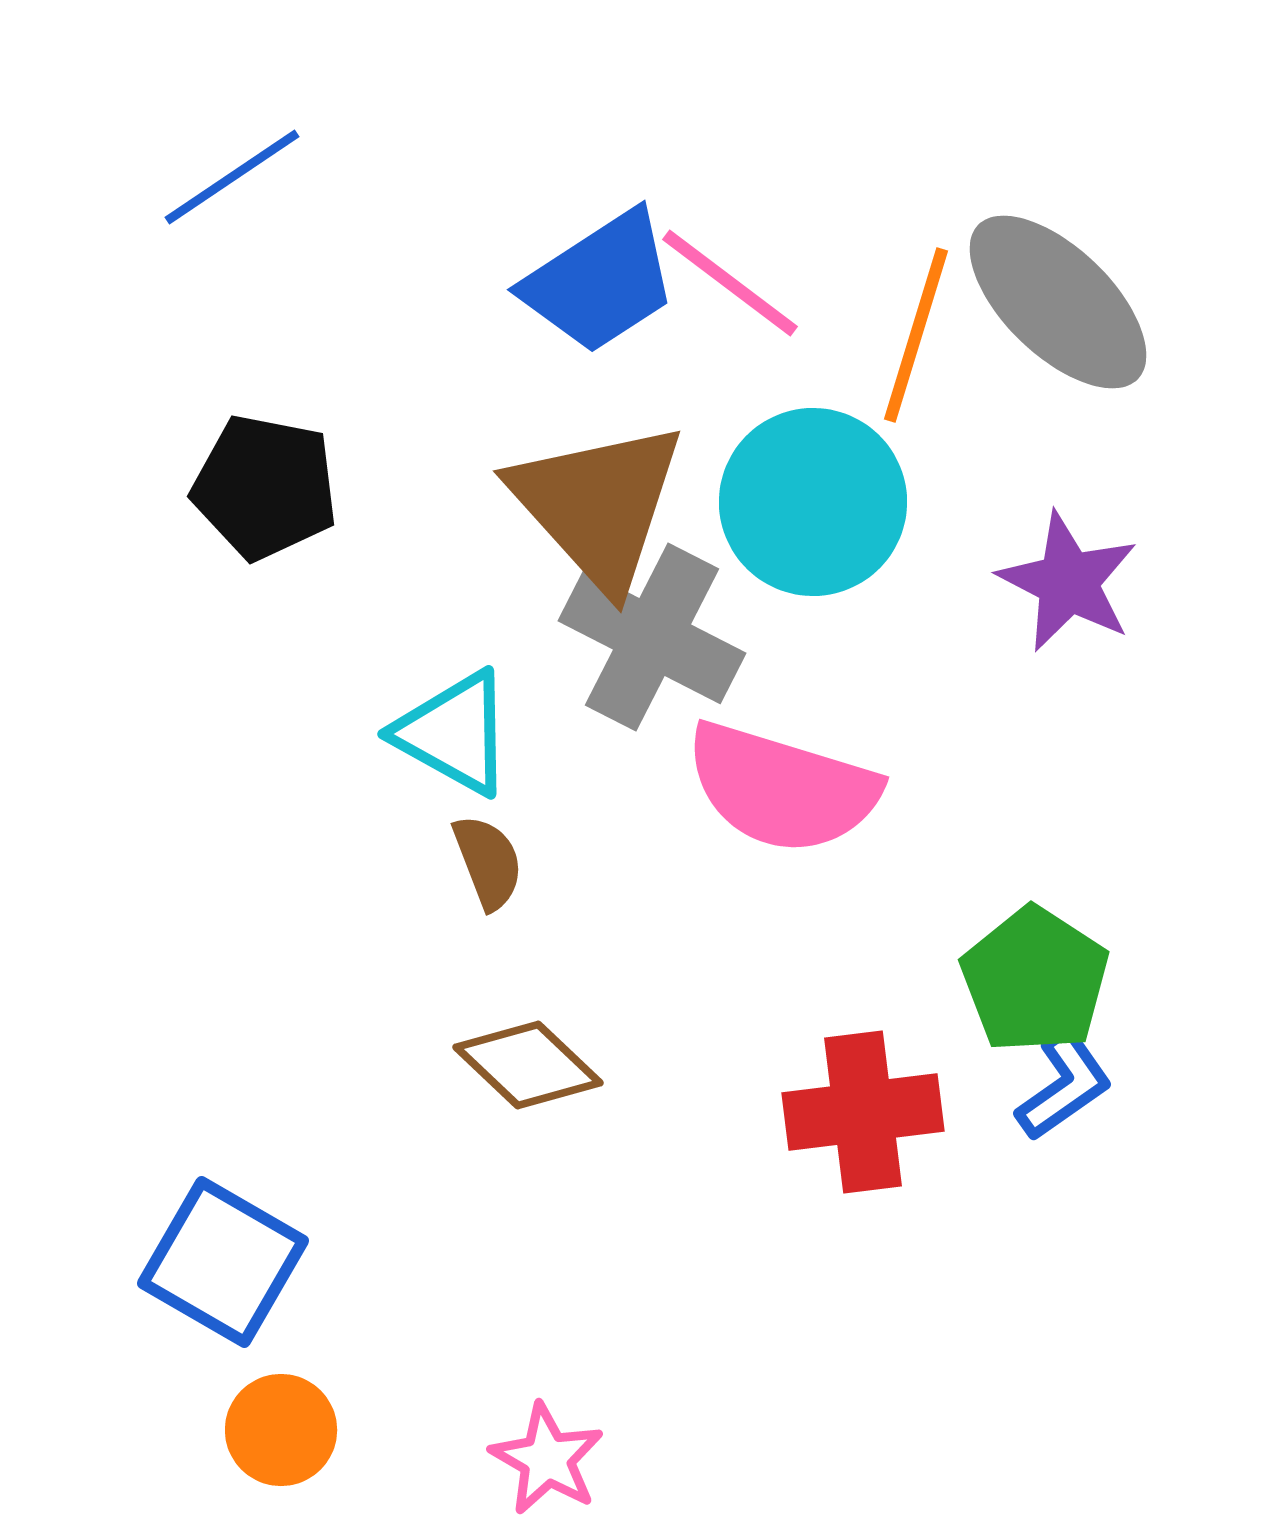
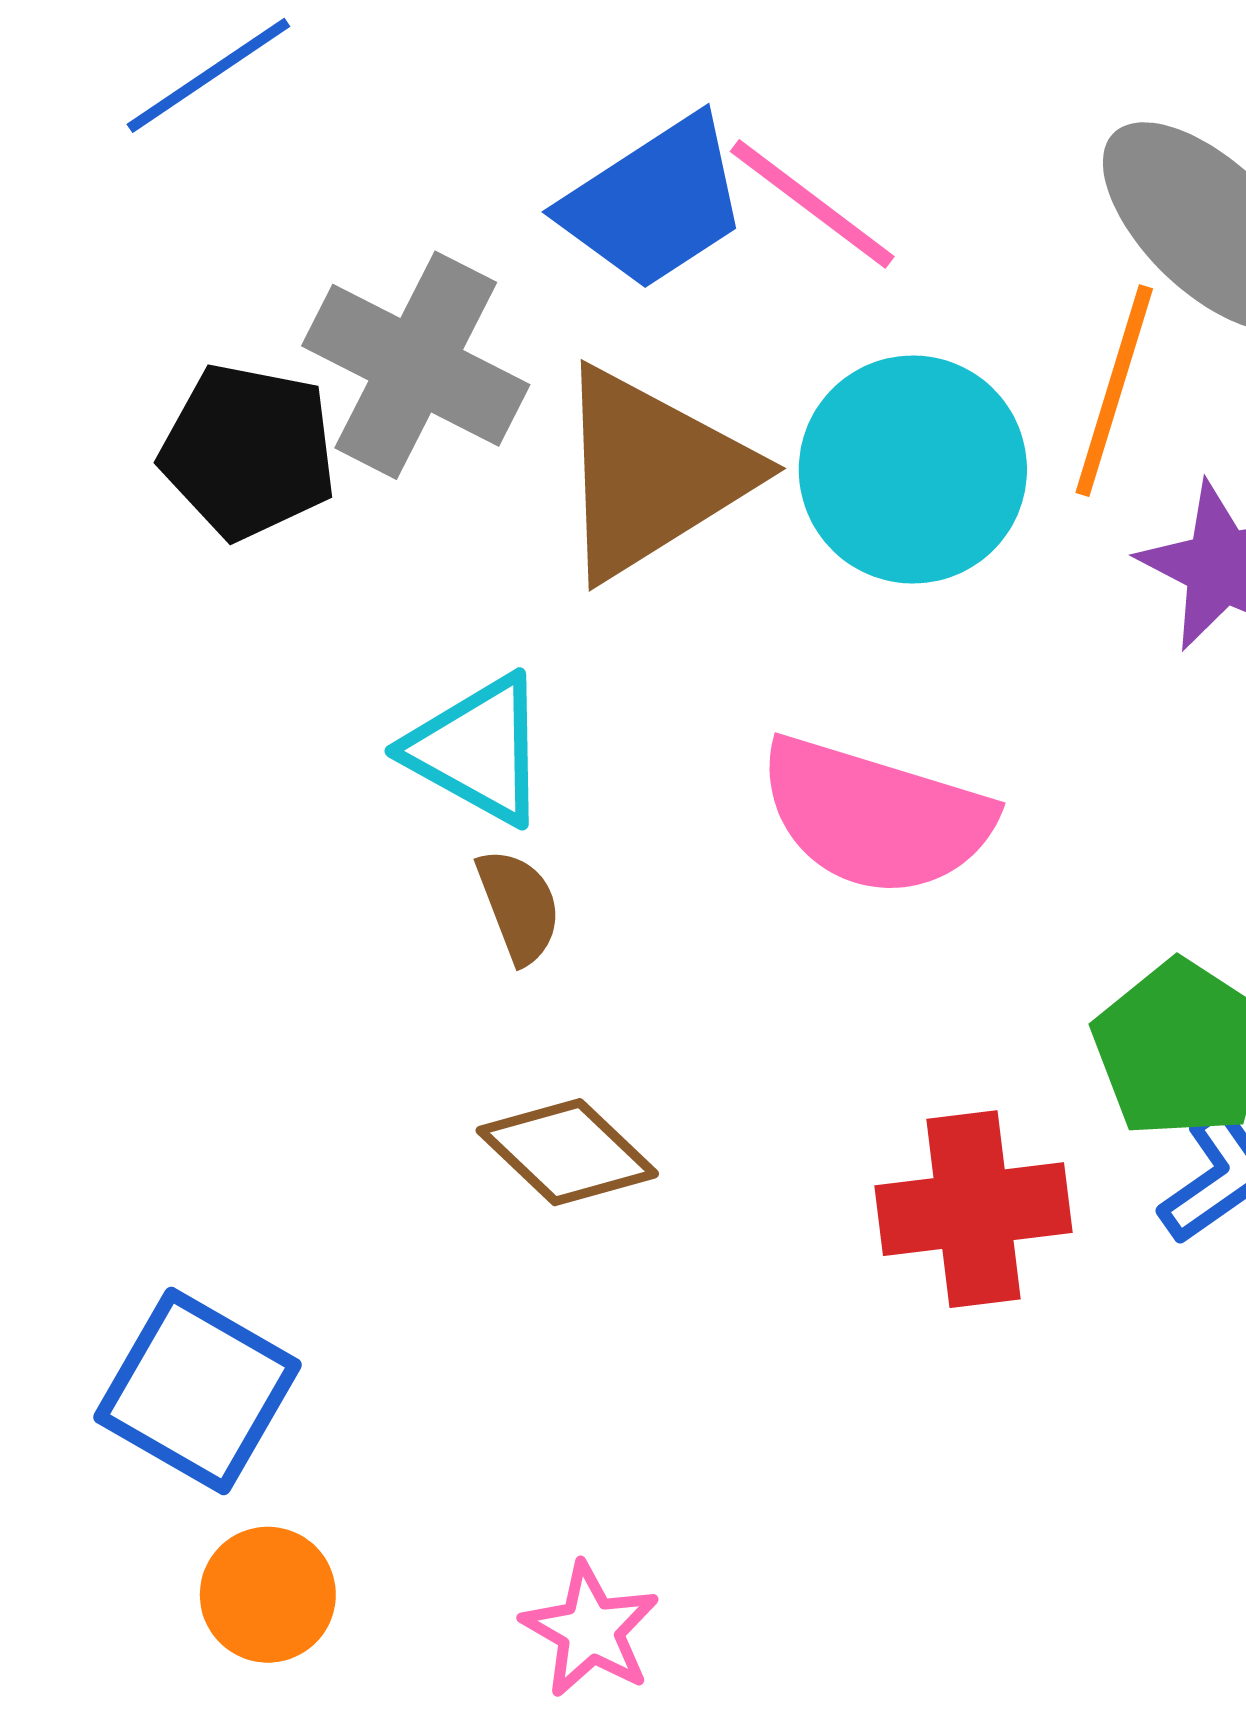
orange line: (916, 335) -> (1114, 391), moved
brown triangle: (598, 505) -> (652, 473), turned 40
gray cross: (652, 637) -> (416, 365), moved

